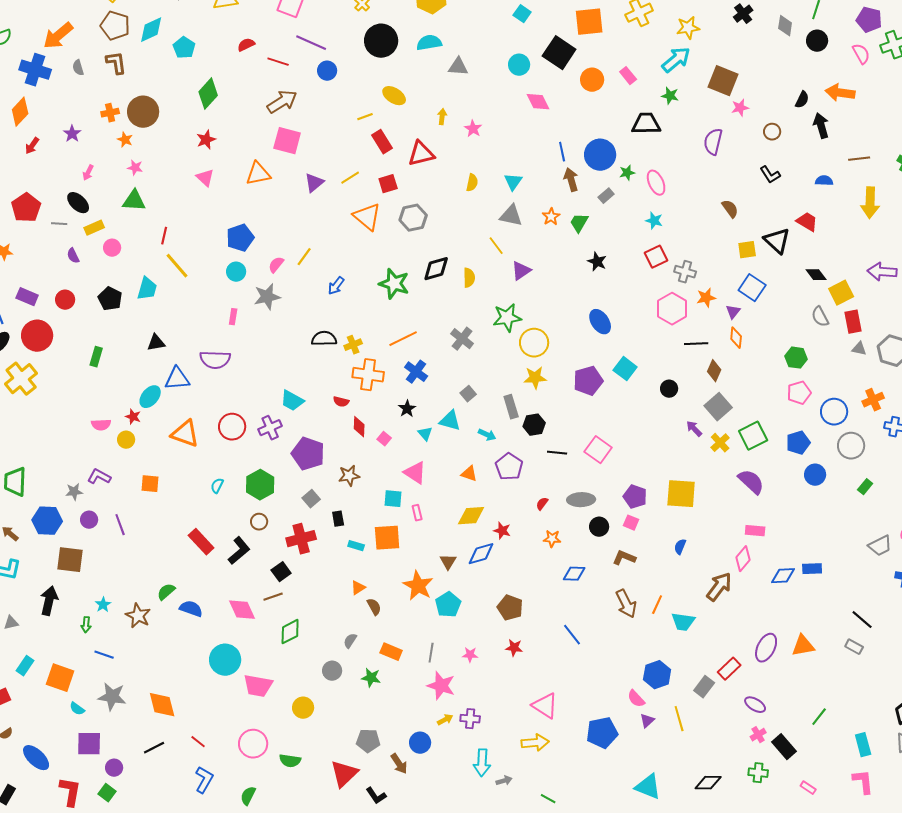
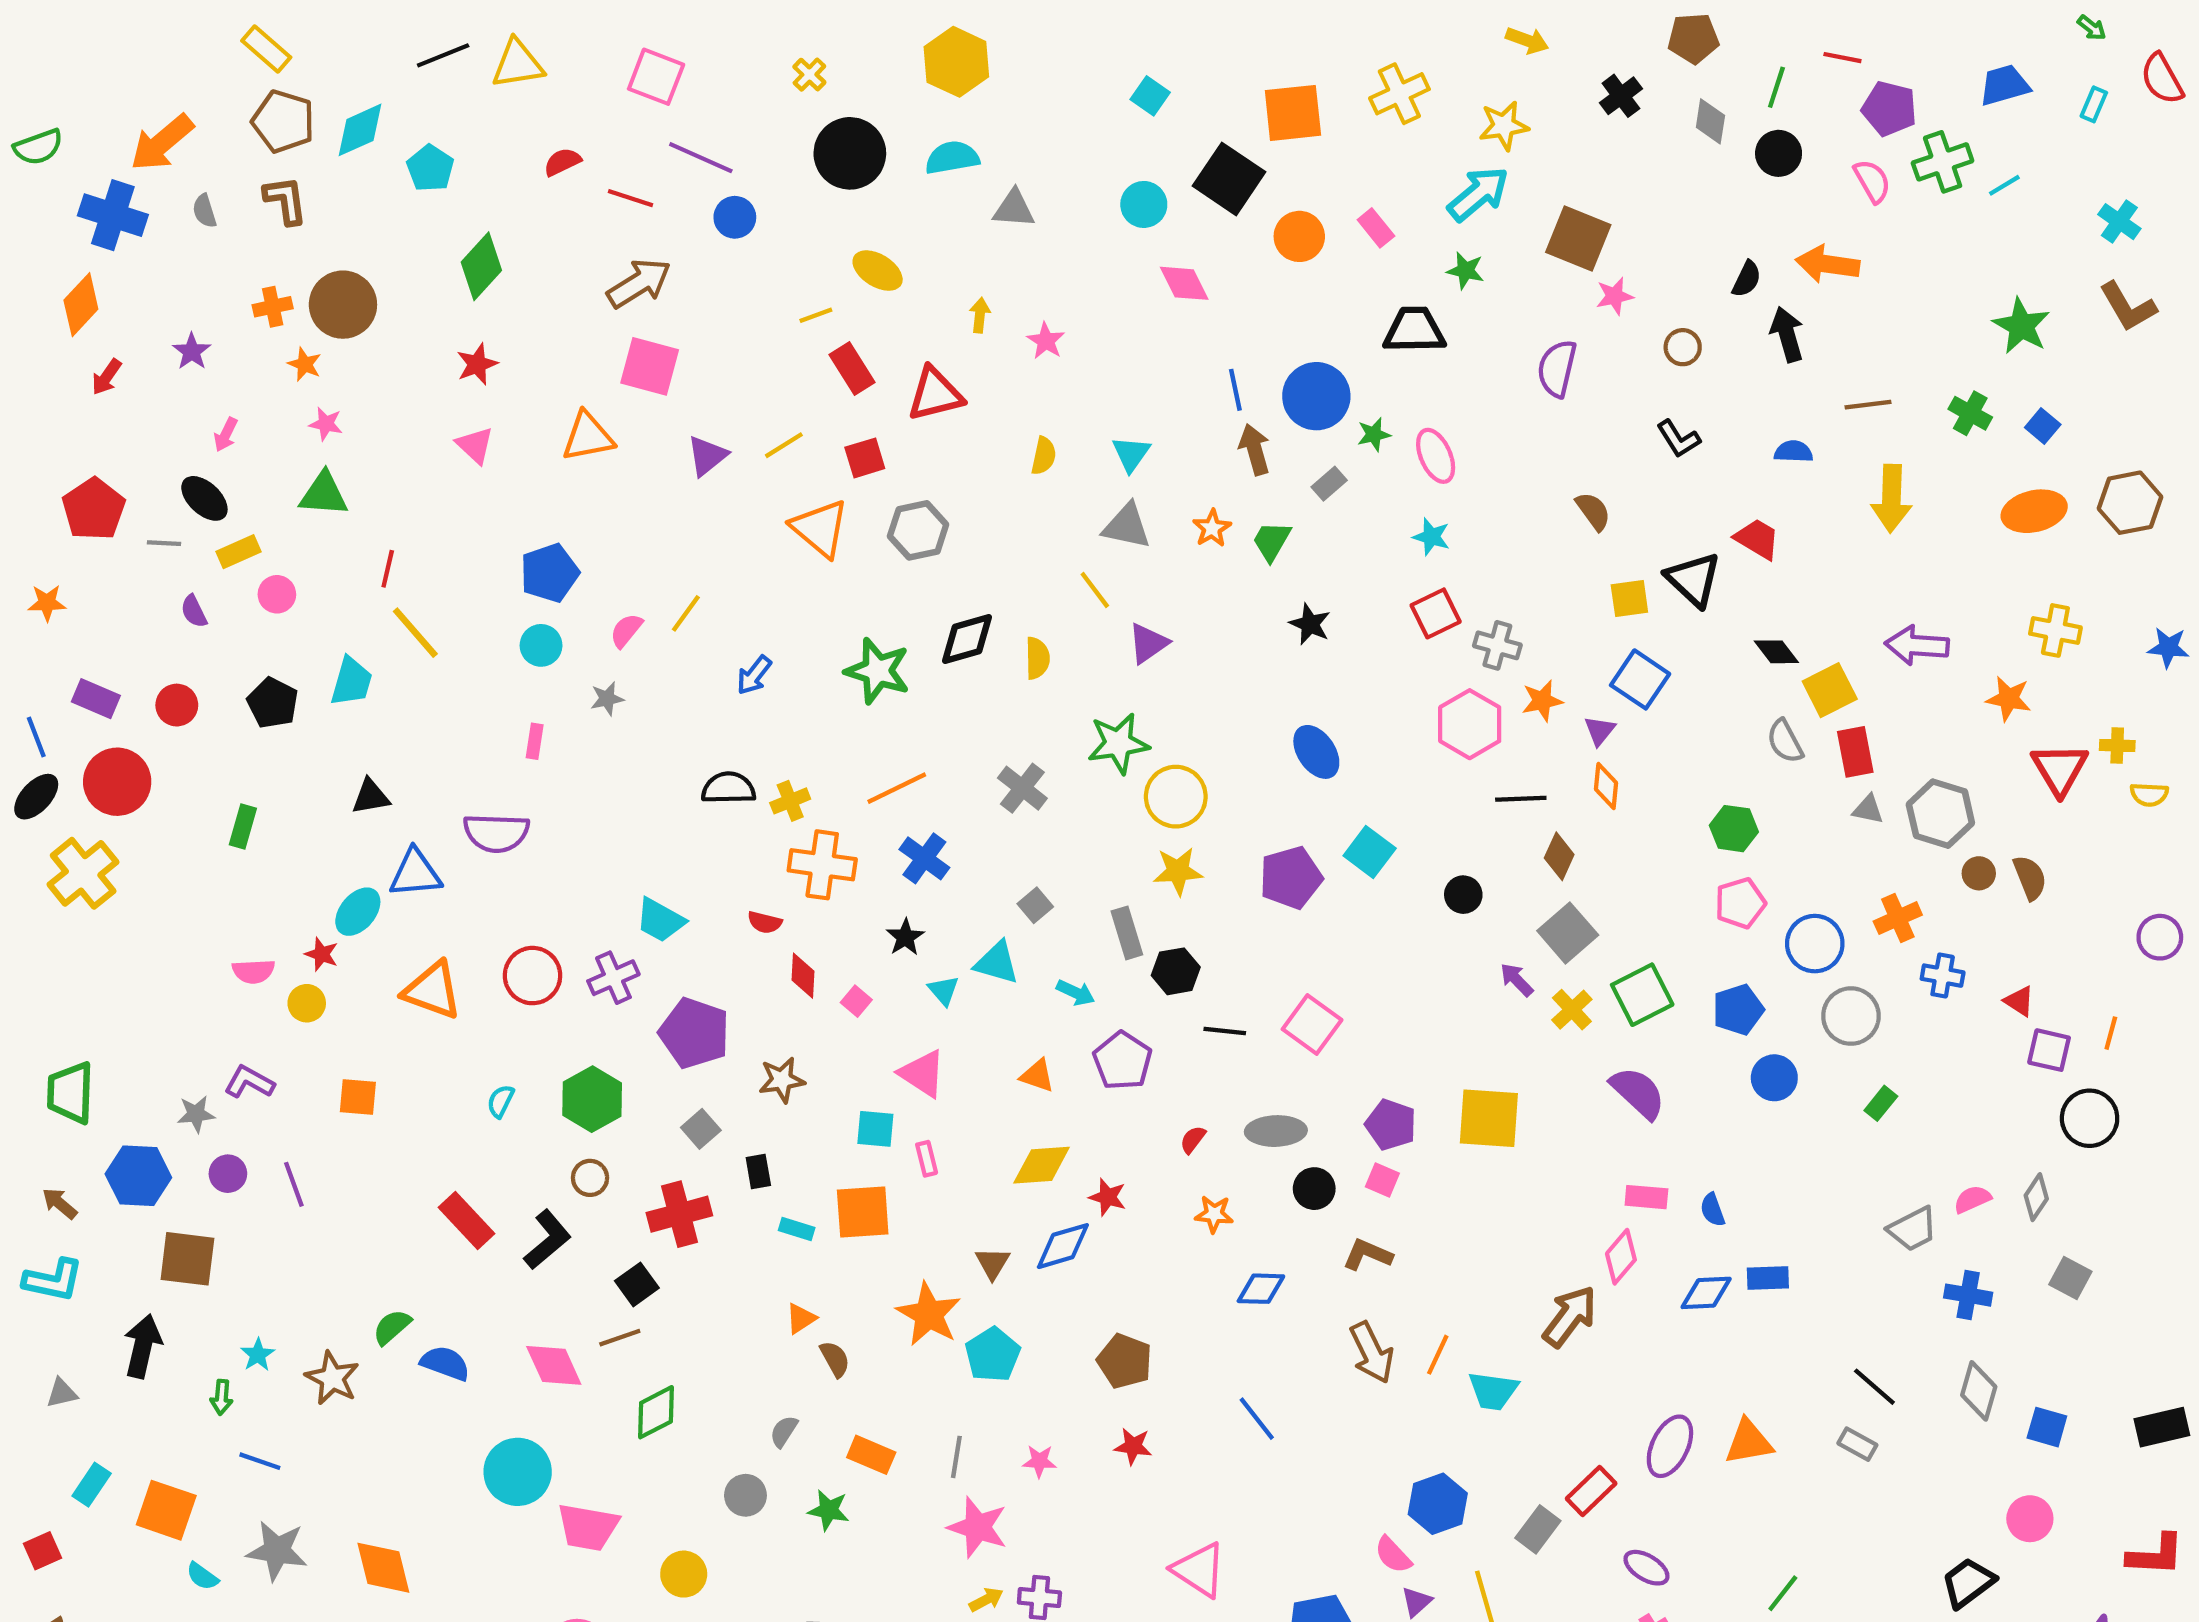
gray star: (267, 297) -> (607, 699), size x0.6
blue semicircle: (680, 547) -> (1713, 1210), moved, turned -42

